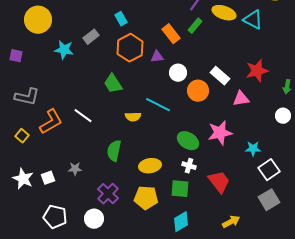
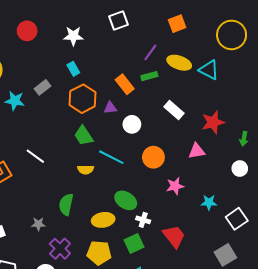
green rectangle: (195, 26) -> (149, 76), turned 35
white rectangle: (220, 76) -> (174, 110), moved
green trapezoid: (113, 84) -> (84, 136), moved
orange circle: (198, 91) -> (153, 157), moved
white line: (83, 116) -> (35, 156), moved
pink star: (220, 133) -> (175, 186), size x0.7
green ellipse: (188, 141) -> (126, 200), moved
gray star: (75, 169) -> (38, 224), moved
white square: (269, 170) -> (237, 219), moved
green square: (180, 189) -> (134, 244), turned -30

